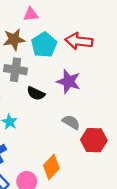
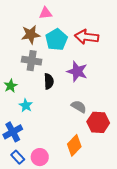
black semicircle: (36, 93) -> (49, 81), turned -119
orange diamond: (51, 167) -> (74, 145), moved

